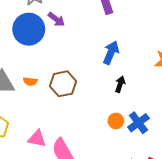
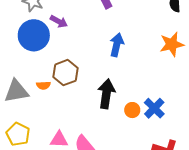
brown hexagon: (63, 84) -> (65, 73), moved
black arrow: (120, 84) -> (106, 94), moved, size x1.8

